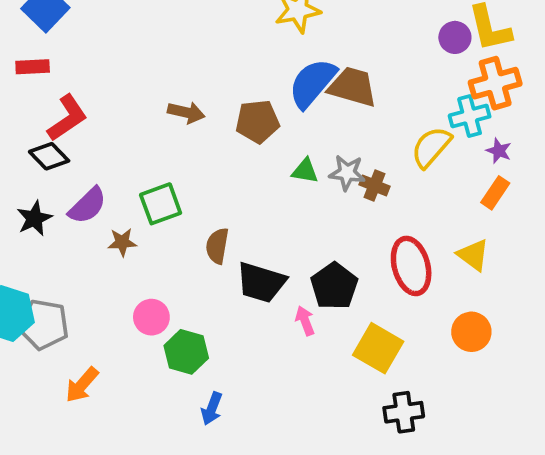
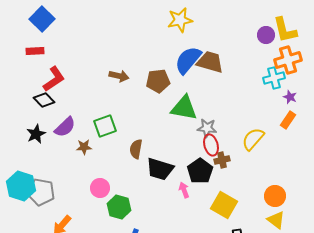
yellow semicircle: (431, 147) -> (253, 139), moved
green triangle: (305, 171) -> (184, 108), size x1.8
gray star: (347, 173) -> (207, 128), moved
brown cross: (374, 186) -> (222, 160), moved, turned -35
yellow triangle: (473, 255) -> (276, 220), moved
red ellipse: (411, 266) -> (211, 145), moved, size x0.7

